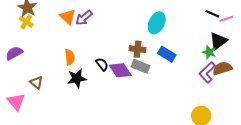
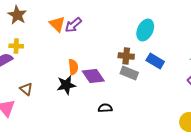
yellow cross: (26, 22) -> (16, 46), moved, turned -32
orange semicircle: (70, 57) -> (73, 67), moved
black semicircle: (102, 64) -> (105, 108), moved, turned -56
purple diamond: (120, 70) -> (93, 76), moved

